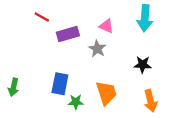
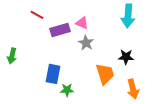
pink triangle: (106, 26) -> (82, 23), moved
green arrow: (13, 87) -> (12, 56), moved
orange trapezoid: (106, 93) -> (105, 74), moved

